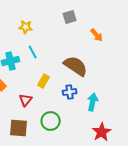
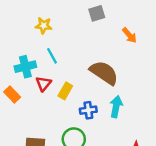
blue cross: (70, 92) -> (88, 110), moved
red triangle: (26, 100) -> (44, 84), moved
cyan arrow: (93, 102) -> (116, 107), moved

